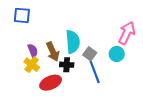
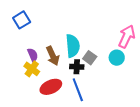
blue square: (22, 15) -> (22, 20), turned -36
black cross: (67, 65) -> (77, 67), moved
blue line: (95, 72) -> (78, 90), moved

